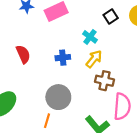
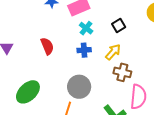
black square: (111, 16) -> (119, 25), moved
cyan cross: (90, 37) -> (86, 28), moved

